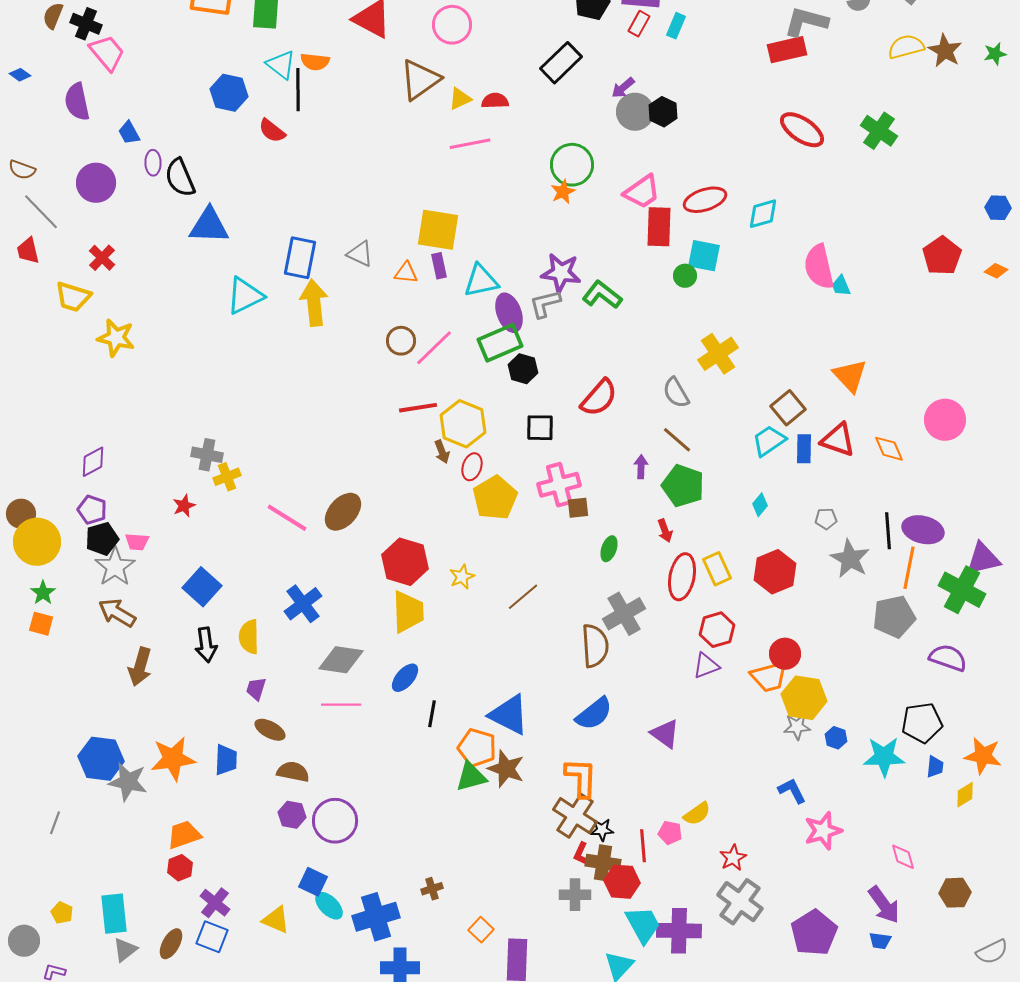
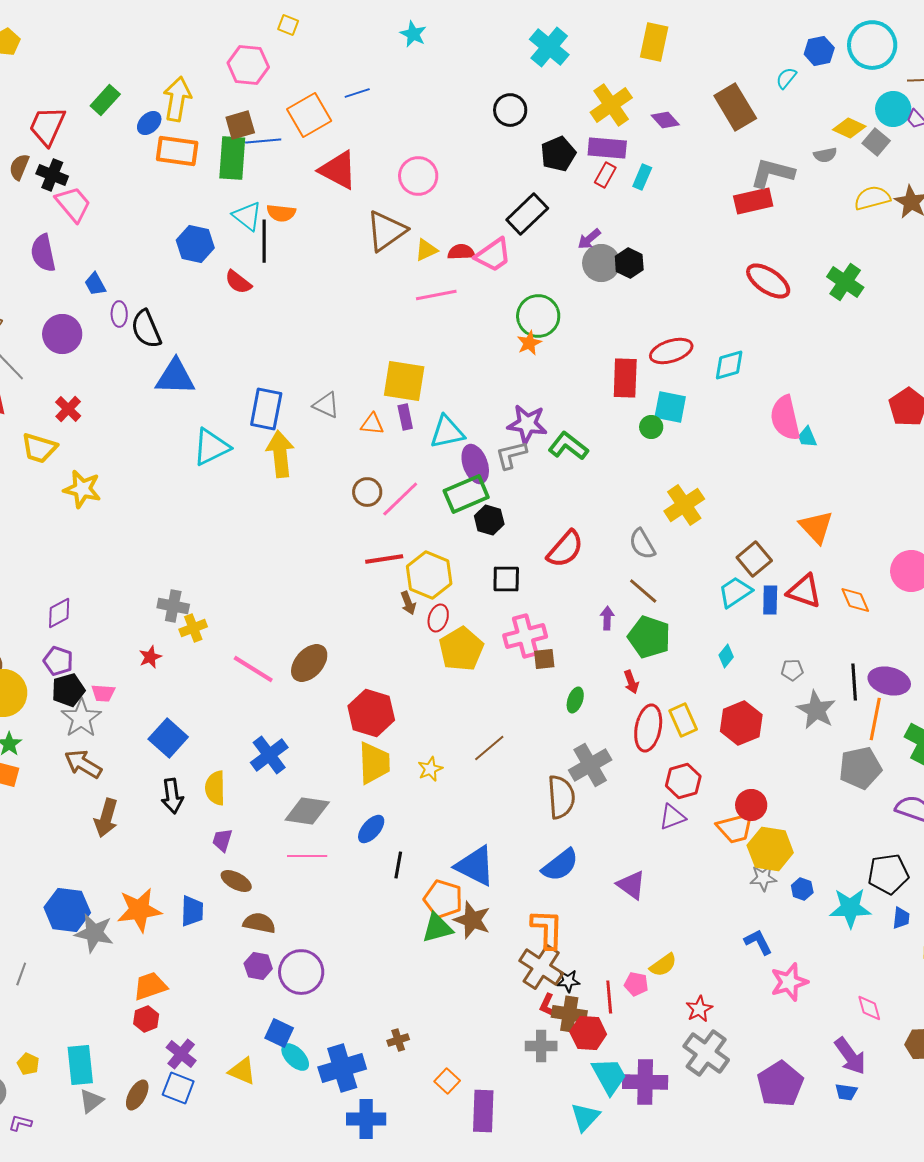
pink trapezoid: (642, 192) -> (493, 255), moved
yellow star: (462, 577) -> (430, 769), moved

